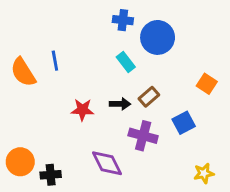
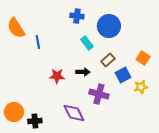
blue cross: (123, 20) -> (77, 16), moved
orange semicircle: (23, 72) -> (16, 28), moved
brown rectangle: (149, 97) -> (108, 60), moved
blue square: (184, 123) -> (123, 75), moved
yellow star: (204, 173) -> (141, 87), moved

